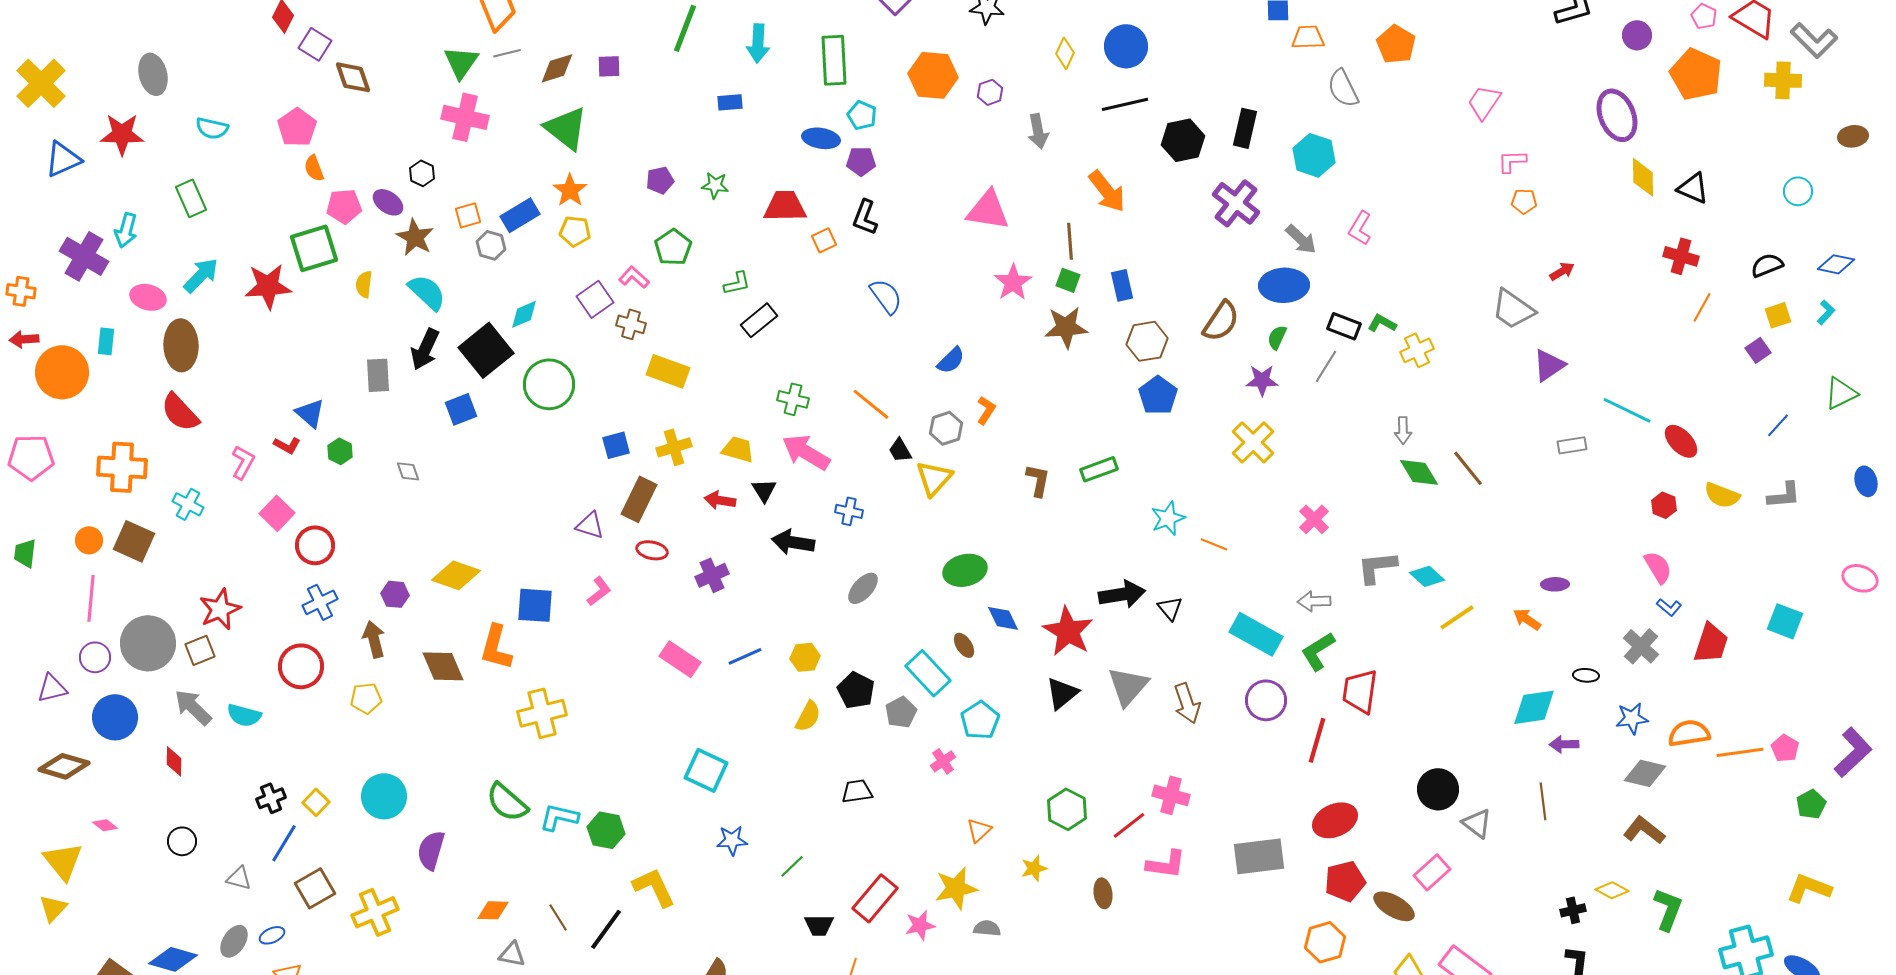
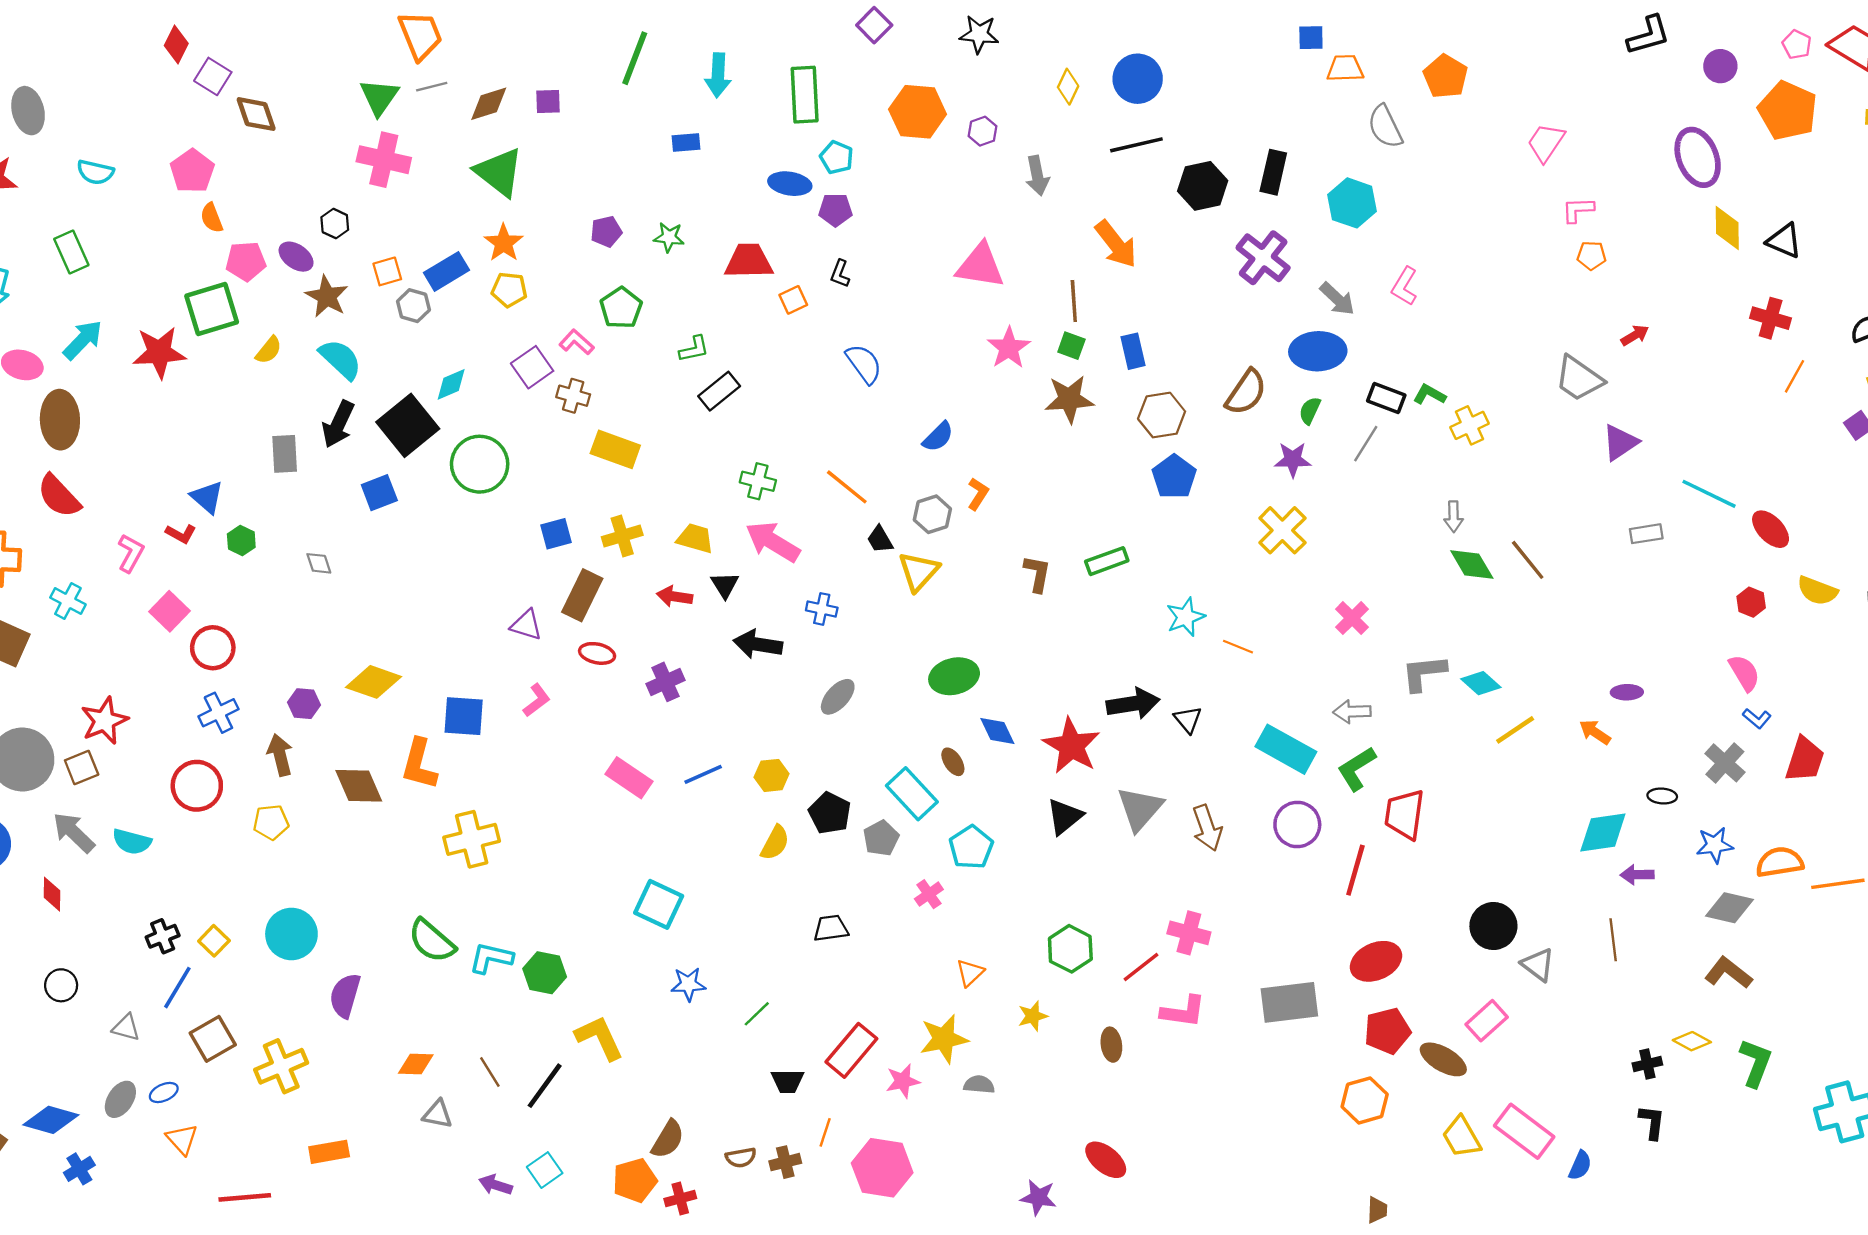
black L-shape: (865, 217) -> (840, 274), size x0.7
yellow semicircle: (364, 284) -> (269, 350), turned -148

